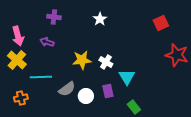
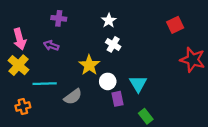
yellow star: (82, 60) -> (89, 65), turned -30
white cross: (106, 62) -> (113, 44), moved
white circle: (86, 96) -> (108, 81), moved

